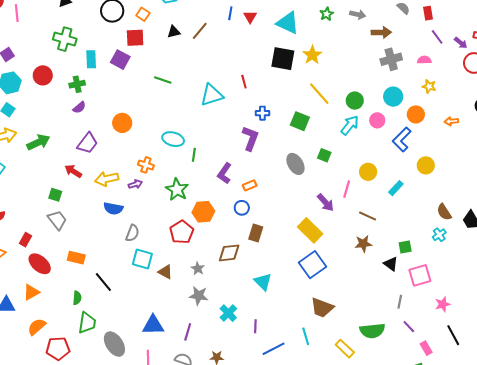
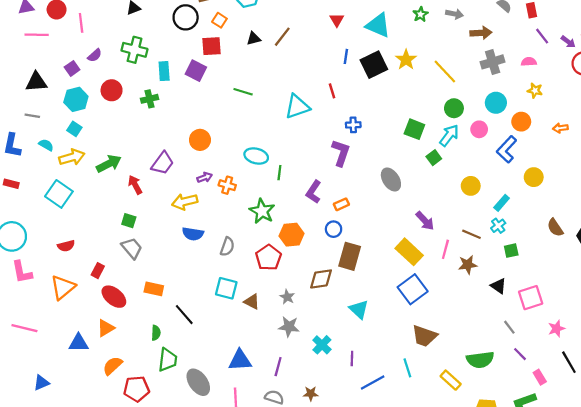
blue line: (230, 13) -> (346, 56), moved
black square: (283, 59) -> (374, 65), turned -35
yellow line: (319, 94) -> (445, 72), moved
purple semicircle: (79, 107) -> (95, 55), moved
green square: (300, 121) -> (414, 129), moved
green square: (324, 155) -> (434, 158), moved, turned 32
red arrow: (73, 171) -> (135, 185), moved, turned 30
purple arrow: (135, 184) -> (205, 177), moved
pink line: (347, 189) -> (445, 249), moved
gray semicircle: (132, 233) -> (227, 247), moved
brown rectangle: (256, 233) -> (350, 256), size x1.4
cyan cross: (439, 235) -> (498, 226), moved
green square: (405, 247) -> (511, 251), moved
gray line: (400, 302) -> (509, 327), turned -48

